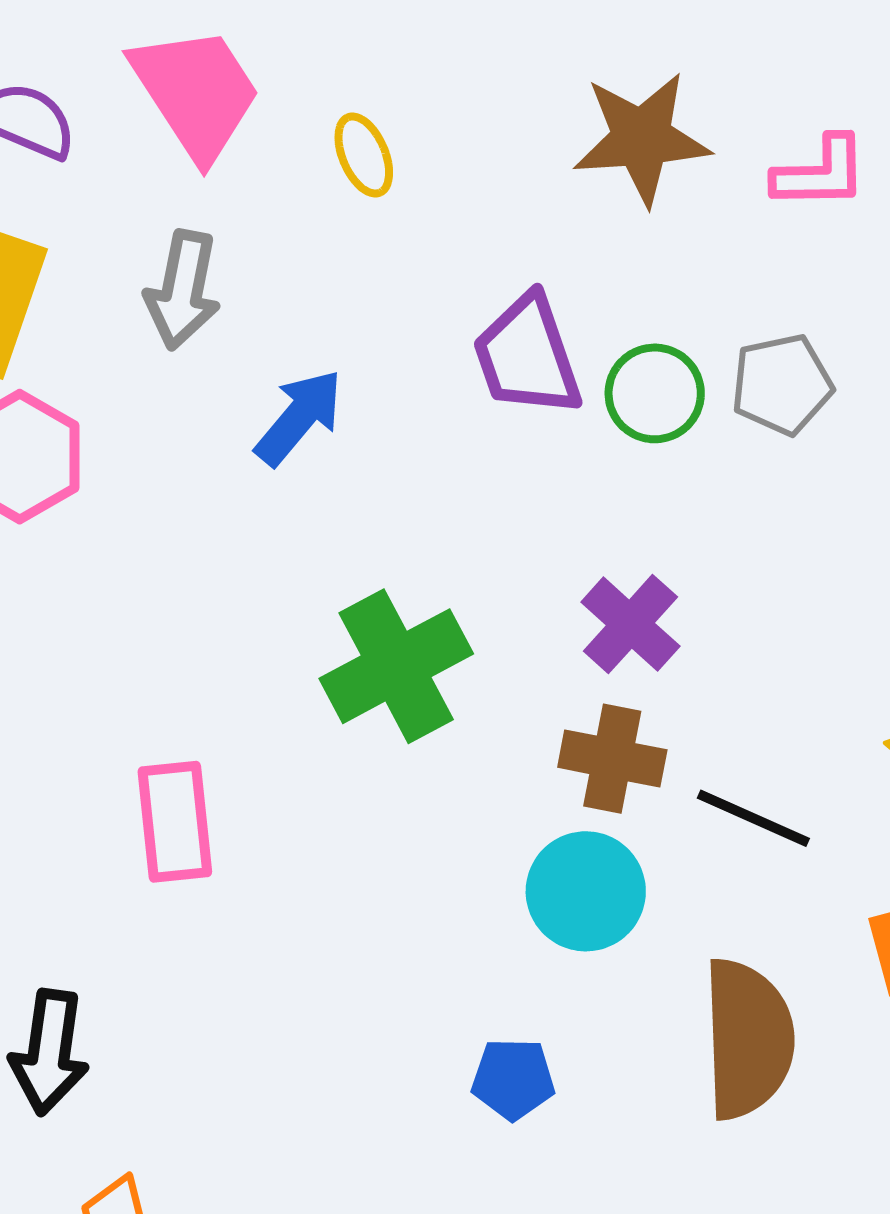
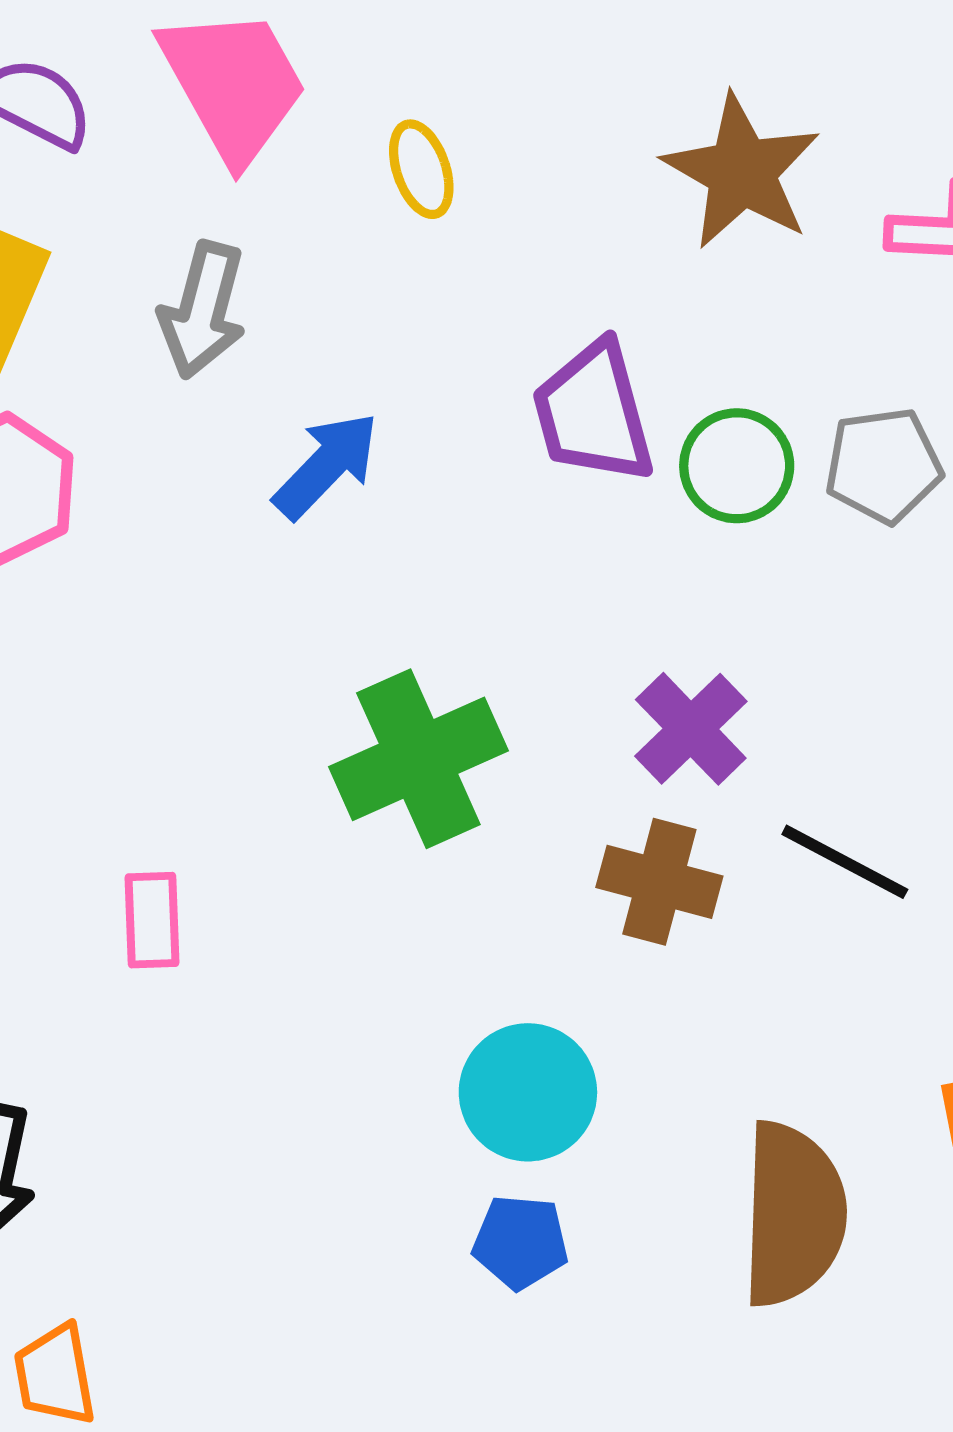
brown star: (642, 138) -> (742, 172), turned 30
black line: (753, 818) -> (845, 862), moved
pink rectangle: (175, 822) -> (152, 920), size x0.7
cyan circle: (586, 891) -> (528, 1092), moved

